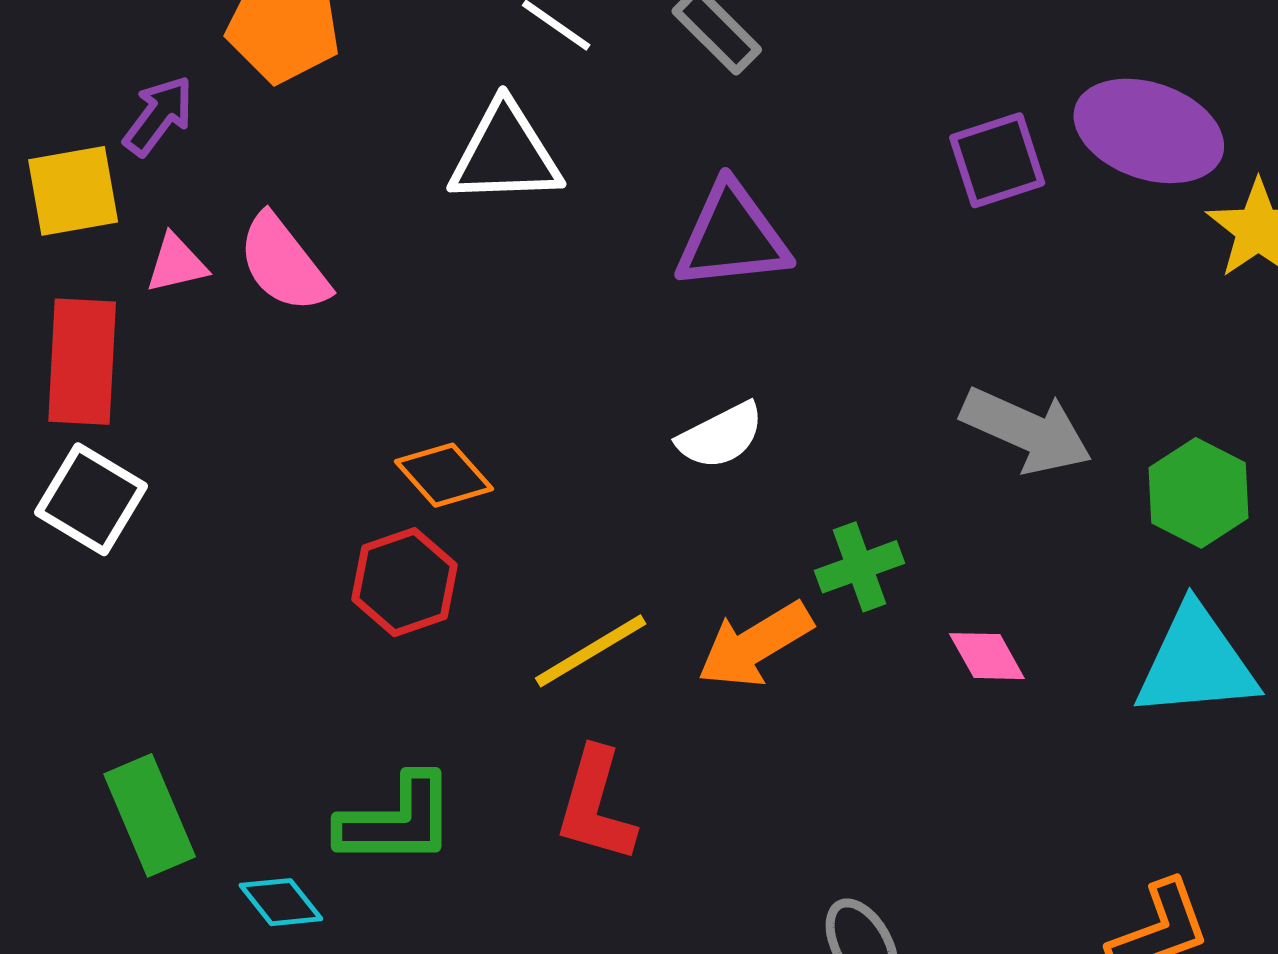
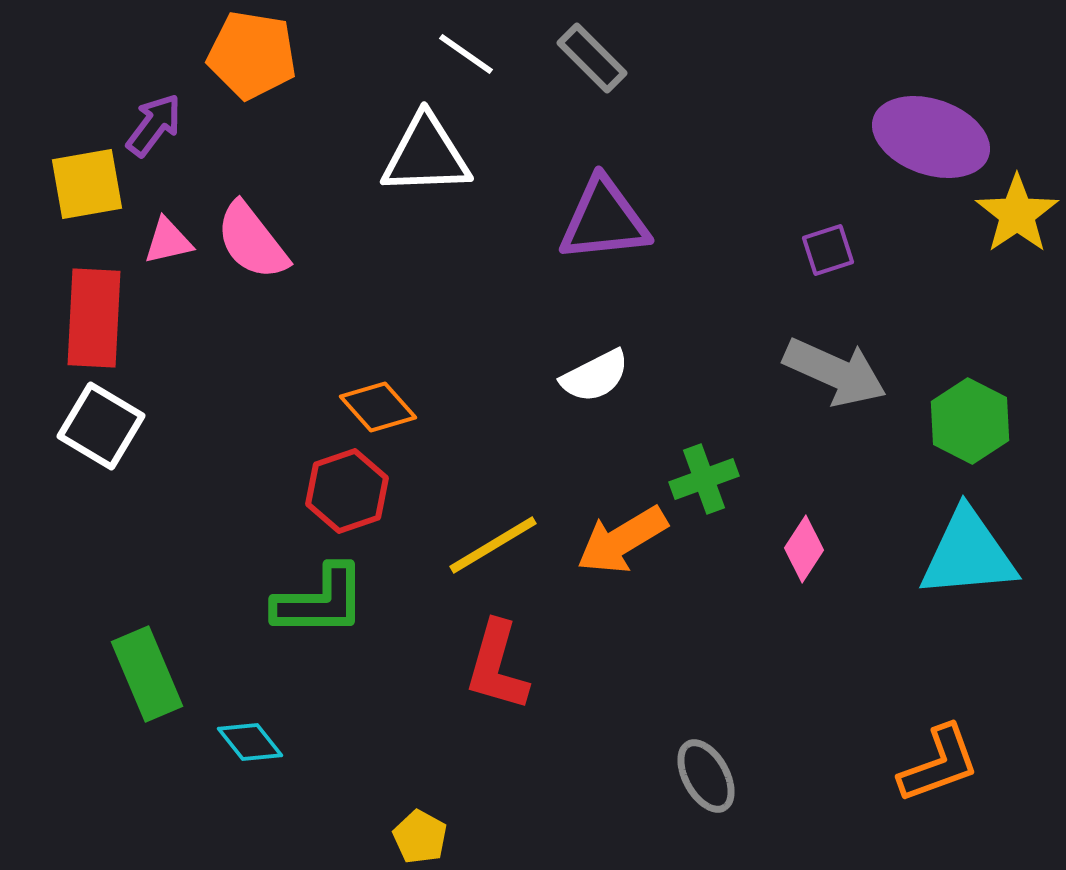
purple square: (997, 160) -> (828, 250), moved, size x0.7
pink diamond: (987, 656) -> (804, 549), turned 62
green L-shape: (397, 820) -> (320, 601), moved

